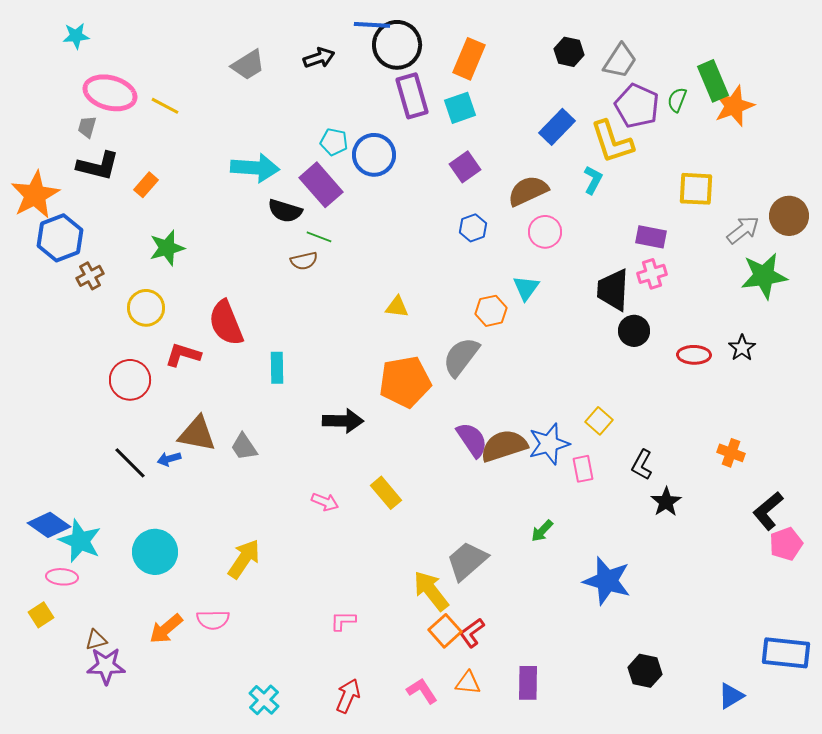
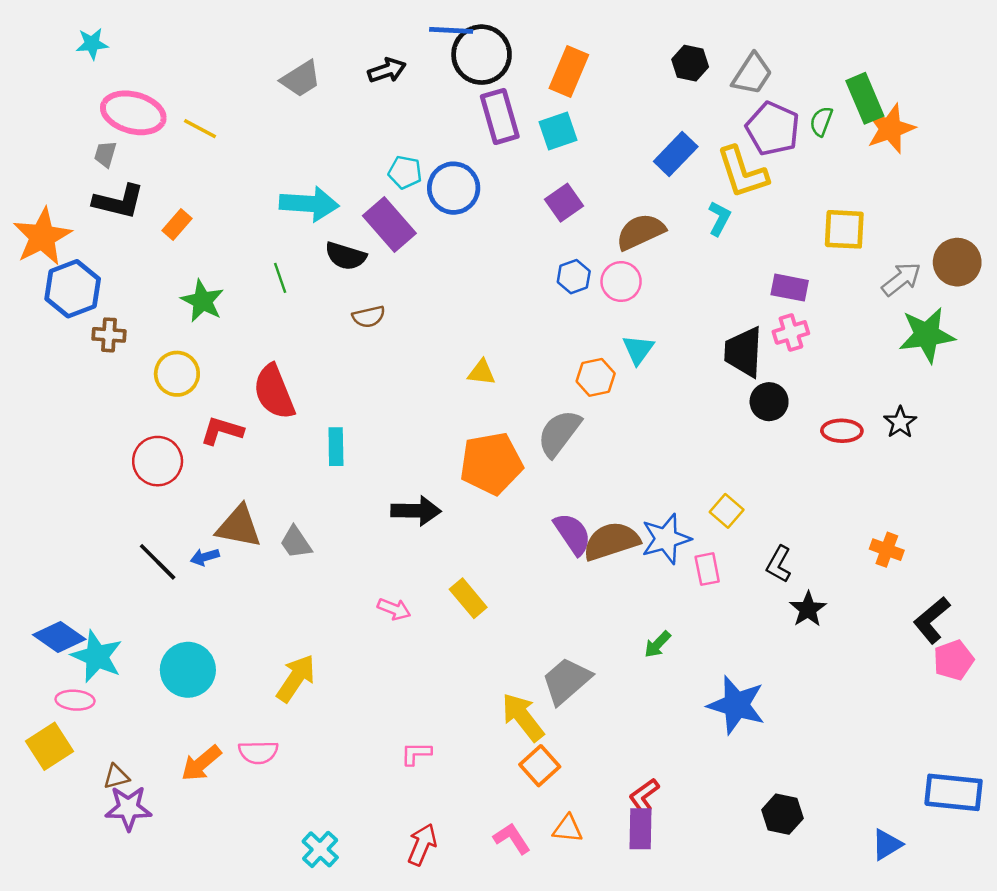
pink circle: (545, 232) -> (621, 282), moved
green line: (319, 237) -> (280, 278), moved, turned 50
green star: (167, 248) -> (202, 301), turned -30
brown cross: (90, 276) -> (109, 335), turned 32
yellow square: (41, 615) -> (50, 746), size x1.5
red L-shape: (472, 633) -> (644, 796), moved

